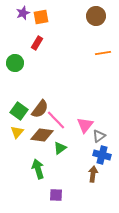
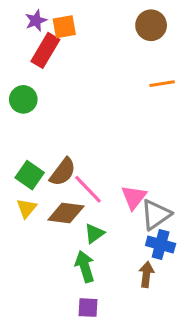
red rectangle: (37, 43) -> (45, 50), moved, size x1.5
gray triangle: (99, 136) -> (156, 215), size x1.5
green arrow: (38, 169) -> (85, 267), moved

